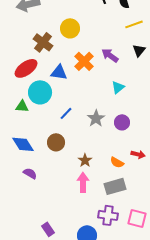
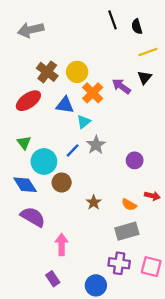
yellow circle: (70, 28) -> (77, 72), moved
black triangle: (139, 50) -> (145, 77), moved
cyan triangle: (118, 87) -> (84, 122), moved
cyan circle: (40, 92) -> (44, 162), moved
green triangle: (22, 106) -> (24, 143), turned 48
gray star: (96, 118) -> (96, 145), moved
purple semicircle: (30, 173) -> (33, 217), size x1.6
pink arrow: (83, 182) -> (62, 244), moved

